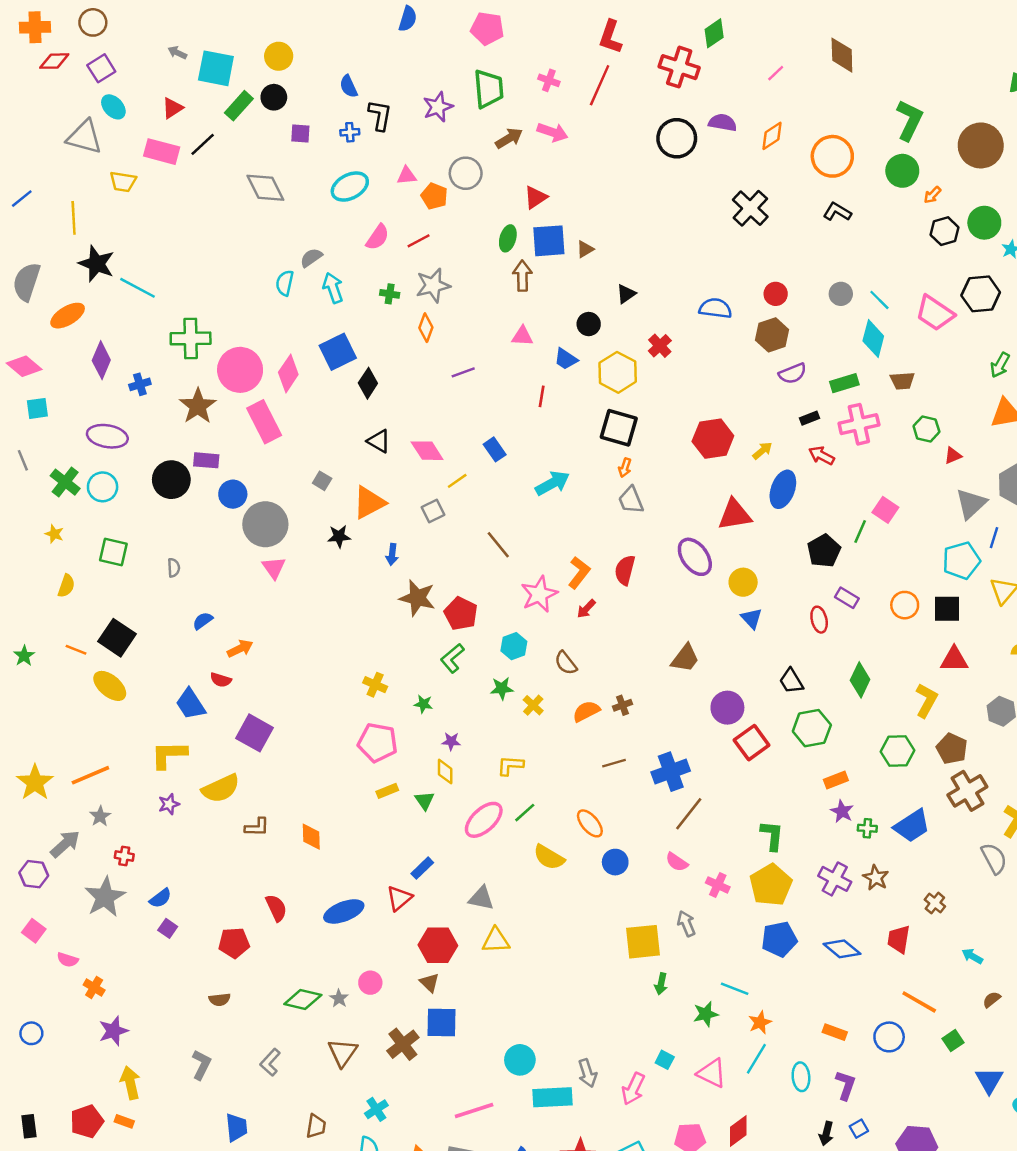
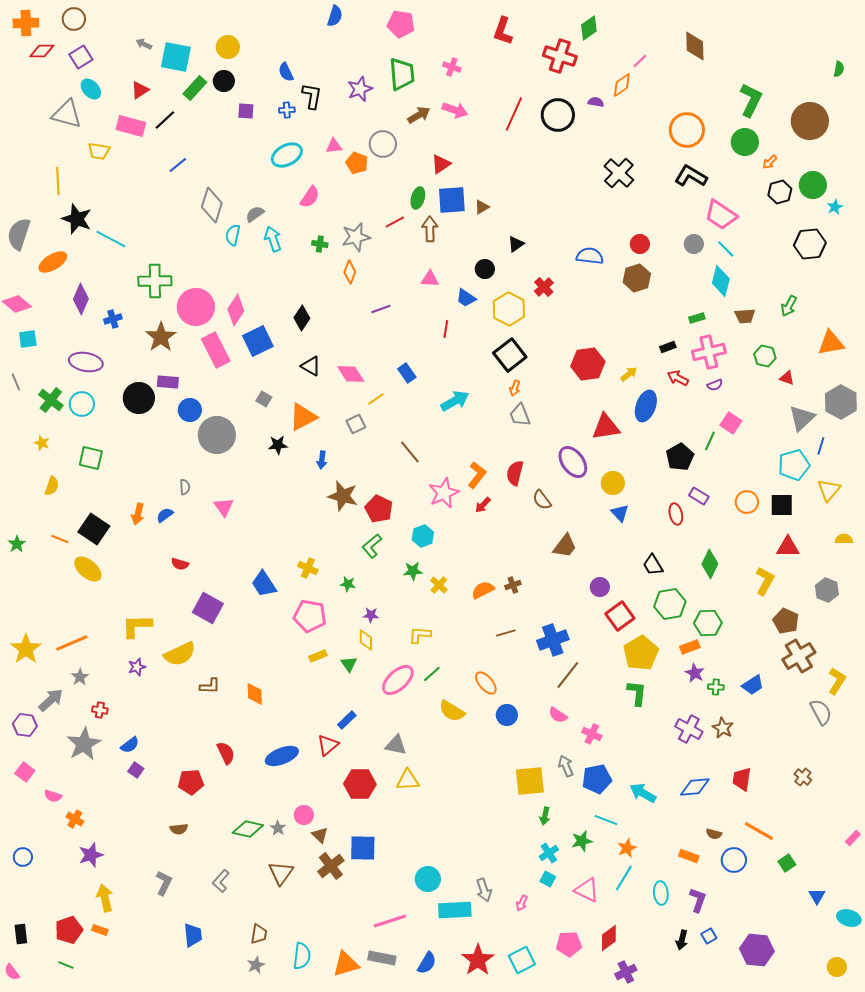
red line: (600, 85) -> (514, 114), moved
purple semicircle: (723, 123) -> (596, 102), size x0.7
orange diamond: (772, 136) -> (622, 85), moved
gray diamond: (265, 188) -> (212, 205), moved, turned 44
blue line: (22, 199) -> (178, 165), moved
black L-shape: (837, 212) -> (691, 176), size x1.4
red line: (419, 241) -> (395, 222), moved
pink trapezoid: (935, 313) -> (721, 215), moved
blue square: (338, 352) -> (258, 341), moved
green arrow: (1000, 365) -> (789, 306), moved
purple semicircle: (793, 373) -> (715, 385), moved, size x0.7
green rectangle: (844, 383) -> (697, 318), size x0.7
black square: (619, 428) -> (510, 355), turned 36
red triangle: (953, 456) -> (787, 378), turned 42
gray semicircle: (174, 568) -> (185, 487), moved
pink triangle: (274, 568) -> (224, 507), moved
orange arrow: (240, 649) -> (138, 514), moved, turned 130
brown semicircle: (566, 663) -> (542, 500), moved
blue trapezoid: (191, 704) -> (264, 584), moved
purple circle: (727, 708) -> (600, 587), size x0.7
green hexagon: (897, 751) -> (708, 623), moved
blue trapezoid: (912, 826) -> (753, 685), size x0.7
yellow pentagon: (771, 885) -> (641, 653), moved
brown cross: (935, 903) -> (803, 777), moved
blue pentagon: (779, 939) -> (597, 779), moved
blue diamond: (842, 949) -> (695, 787), turned -44
cyan arrow: (972, 956) -> (643, 793), moved, size x1.5
brown triangle: (429, 983) -> (320, 835), moved
brown semicircle: (992, 1000) -> (714, 834), moved, turned -126
blue triangle: (989, 1080) -> (817, 896), size x0.7
pink arrow: (633, 1089) -> (522, 903), size x0.6
cyan cross: (376, 1109) -> (549, 853), moved

